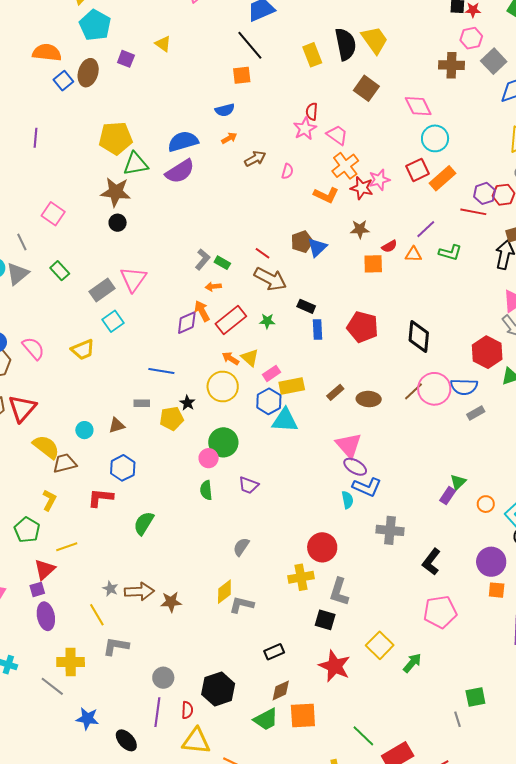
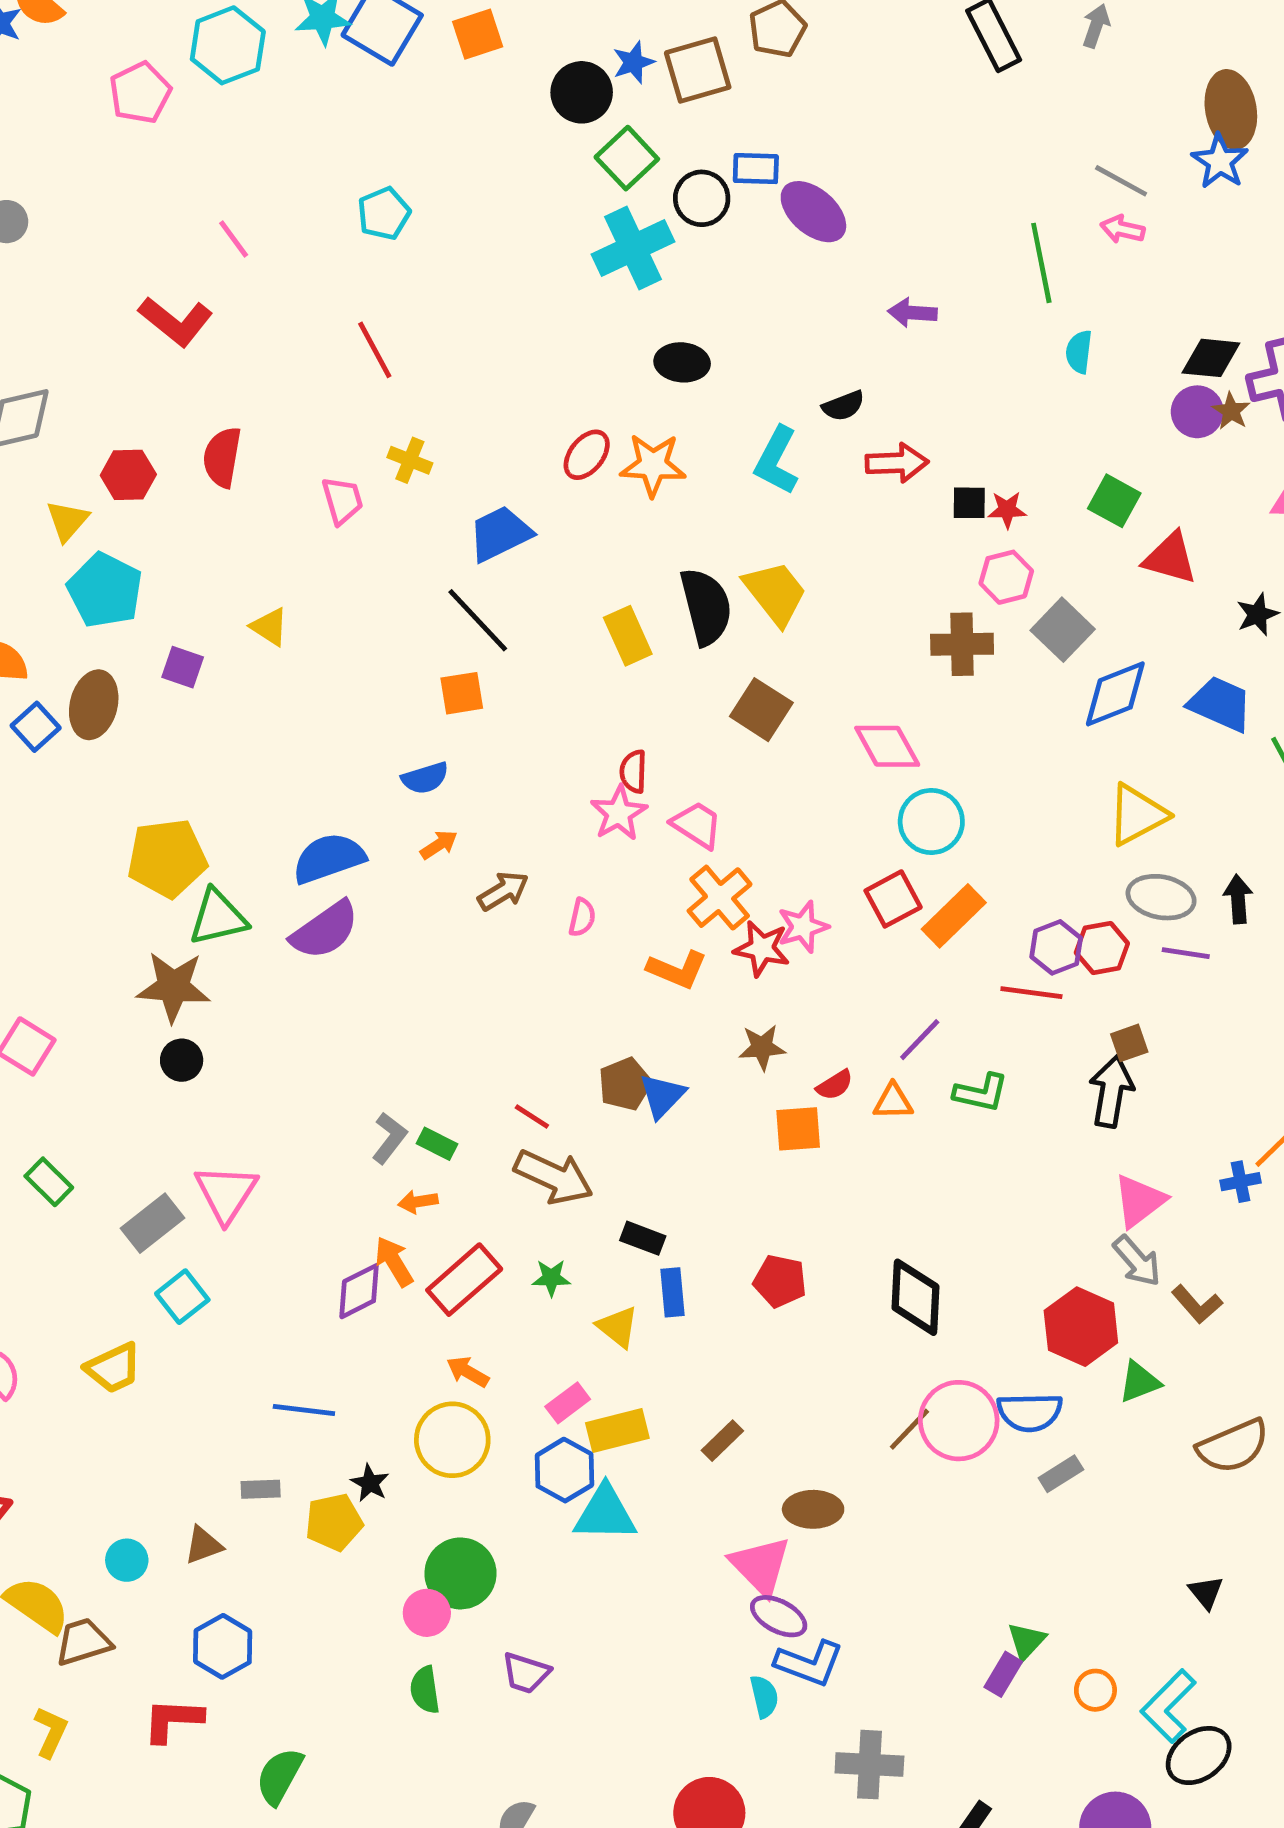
red pentagon: (363, 327) -> (780, 1281), size x0.7
yellow triangle: (250, 358) -> (618, 1327), moved
brown ellipse: (369, 399) -> (813, 1509), moved

